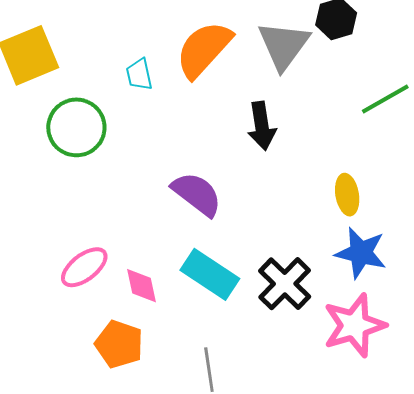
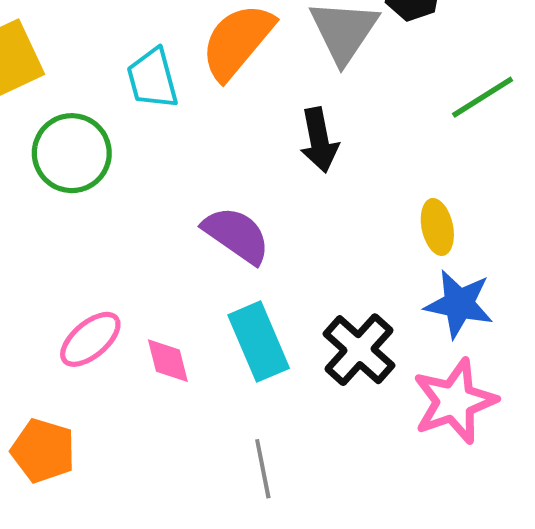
cyan trapezoid: (139, 74) -> (153, 79), size x1.4
cyan rectangle: (210, 274) -> (259, 342), turned 36
orange pentagon: (119, 344) -> (43, 451), moved

